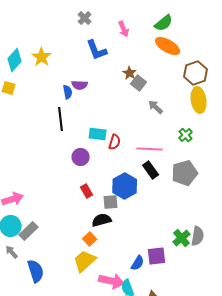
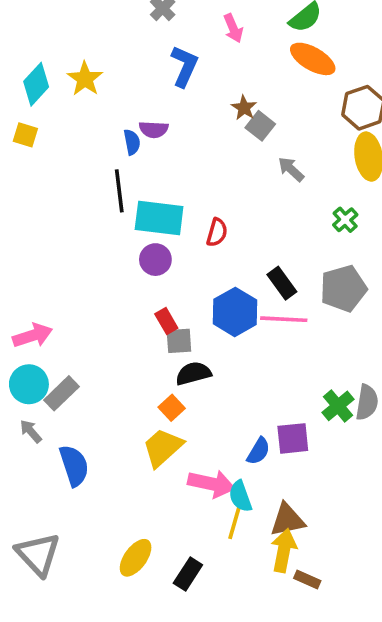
blue L-shape: (97, 50) -> (184, 66), turned -135
cyan rectangle: (98, 134) -> (159, 218), moved, size x1.5
pink line: (150, 149) -> (284, 319), moved
gray square: (111, 202) -> (179, 341), moved

